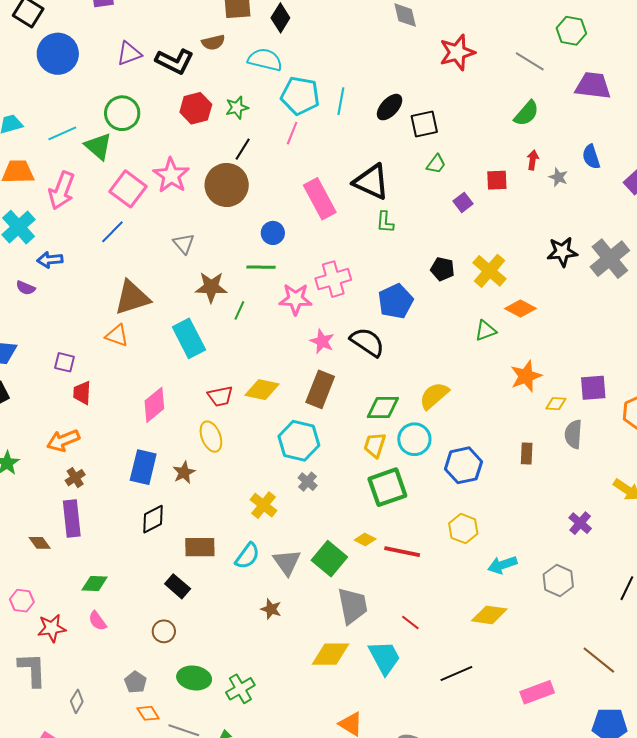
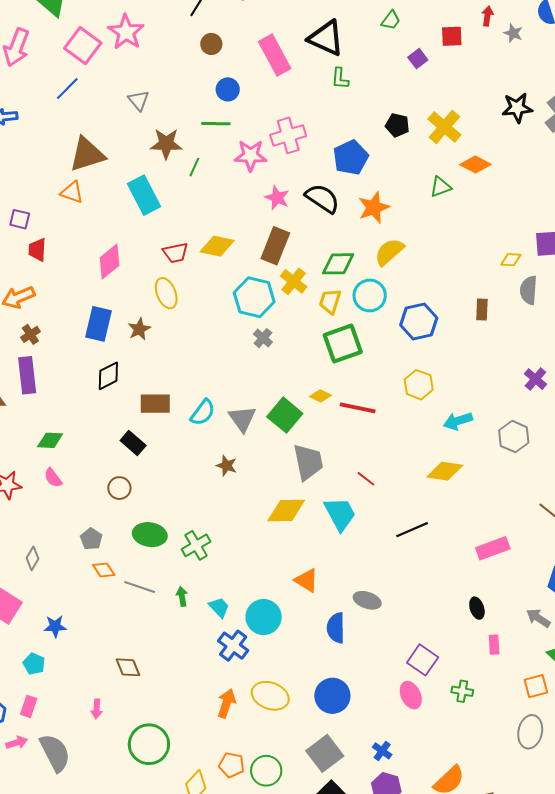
brown circle: (227, 185) -> (211, 44), moved, size x0.5
orange star: (526, 376) -> (374, 208), moved
yellow cross: (264, 505) -> (294, 281), moved

